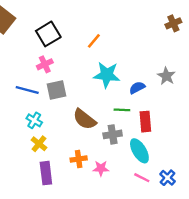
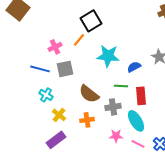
black square: (48, 34) -> (91, 21), moved
orange line: (94, 41) -> (79, 40), moved
yellow cross: (39, 144) -> (59, 115), moved
orange cross: (79, 159) -> (87, 120), moved
pink star: (101, 168) -> (116, 136), moved
purple rectangle: (46, 173) -> (56, 140), turned 60

